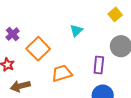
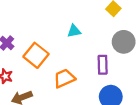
cyan triangle: (76, 31) -> (74, 31), turned 40

